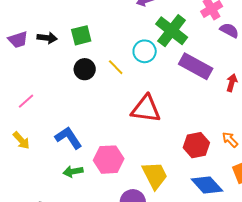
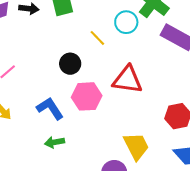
black circle: (85, 69) -> (70, 64), moved
pink hexagon: (109, 160) -> (87, 96), moved

